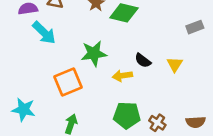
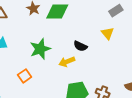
yellow triangle: (175, 64) -> (108, 33), moved
orange square: (68, 82) -> (25, 76), size x0.6

